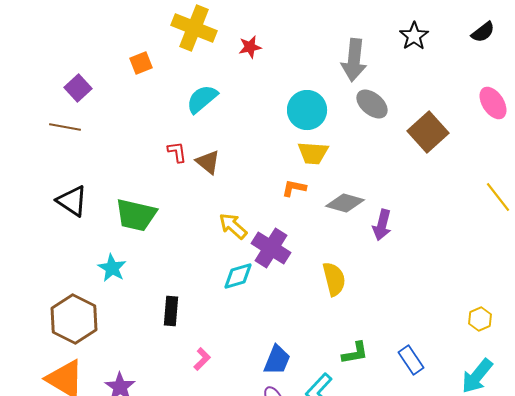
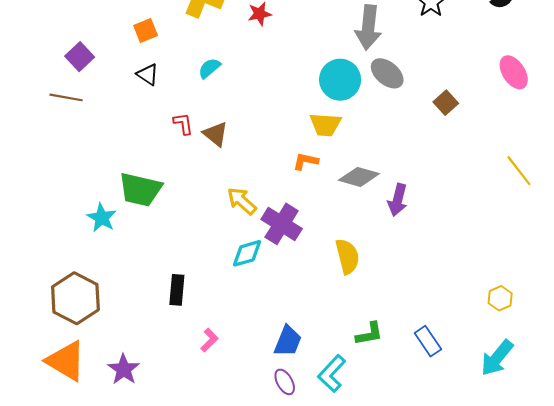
cyan semicircle: (202, 99) -> (209, 68), size x0.7
cyan circle: (307, 110) -> (340, 80), moved
brown square: (428, 132) -> (446, 103), size x0.6
black triangle: (72, 201) -> (148, 74), moved, size x0.7
cyan star: (112, 268) -> (102, 218), moved

